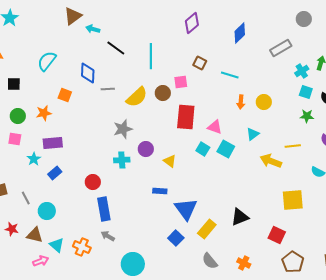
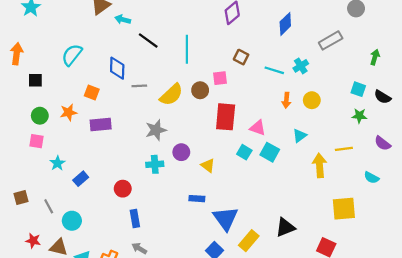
cyan cross: (302, 71) -> (301, 66), moved
purple rectangle: (53, 143) -> (101, 125), moved
yellow arrow: (271, 161) -> (320, 165), turned 65
blue rectangle: (104, 209) -> (135, 219), size x0.7

